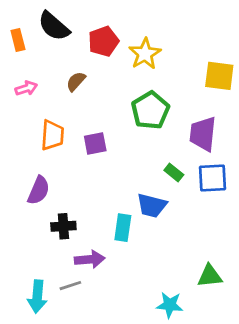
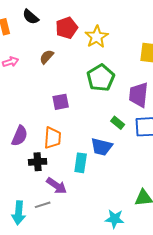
black semicircle: (54, 26) -> (31, 17), size x0.7
orange trapezoid: (52, 135) -> (53, 138), moved
purple arrow: (90, 259) -> (57, 186), turned 40

